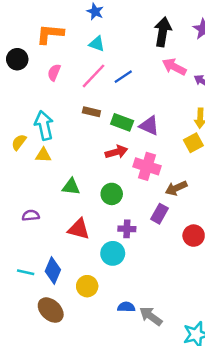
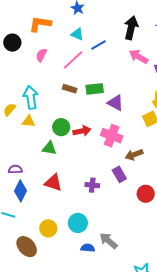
blue line: (123, 77) -> (98, 45), moved
green rectangle: (122, 122) -> (95, 89), moved, turned -30
red arrow: (116, 152) -> (82, 131), moved
green circle: (112, 194) -> (61, 127), moved
purple rectangle: (159, 214) -> (119, 174), turned -63
cyan circle: (113, 253) -> (78, 223), moved
blue diamond: (53, 270) -> (20, 191), moved
yellow circle: (87, 286) -> (48, 228), moved
gray arrow: (151, 316) -> (108, 241), moved

